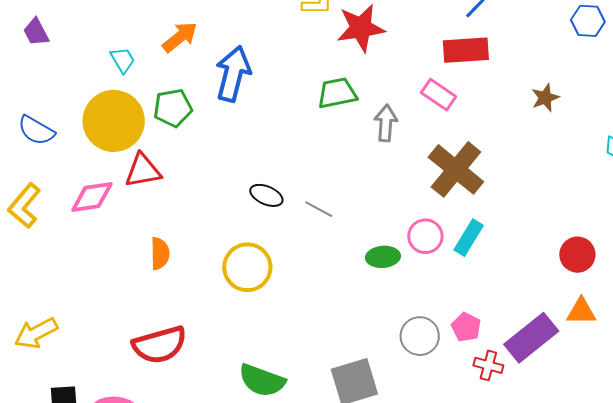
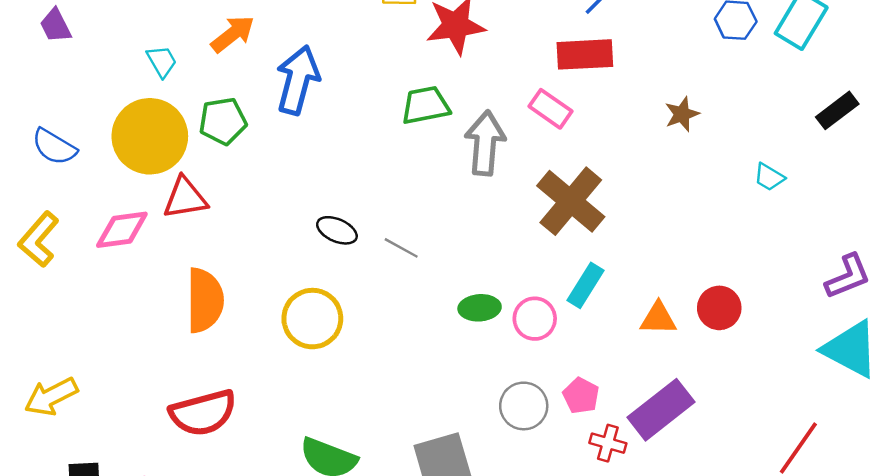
gray arrow: (386, 123) -> (485, 143), size x1.4
pink circle: (425, 236) -> (535, 319), moved
orange semicircle: (160, 254) -> (205, 300), size x1.6
orange triangle: (581, 311) -> (658, 318), moved

